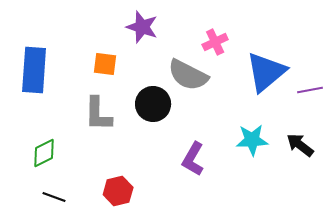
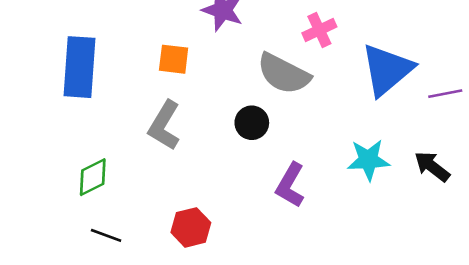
black circle: (153, 104) -> (252, 123), moved, size x0.7
gray L-shape: (98, 114) -> (164, 125), turned 30

